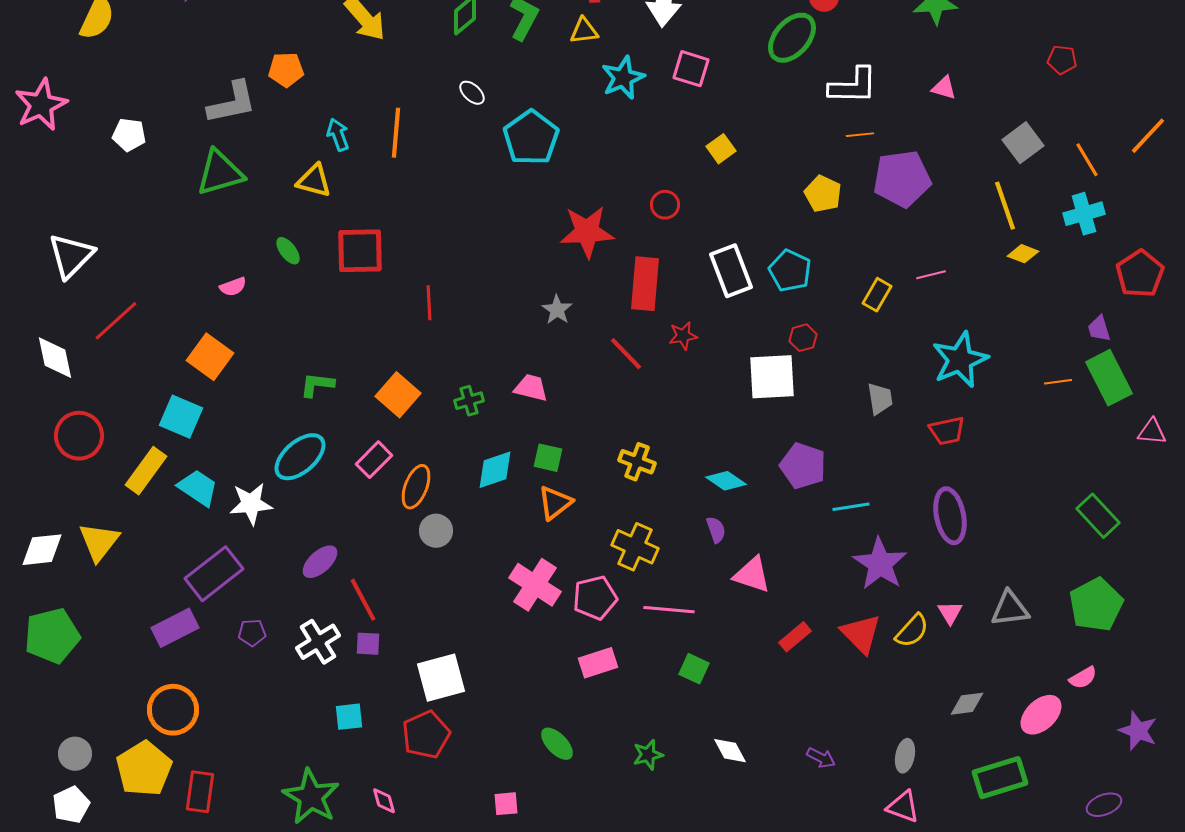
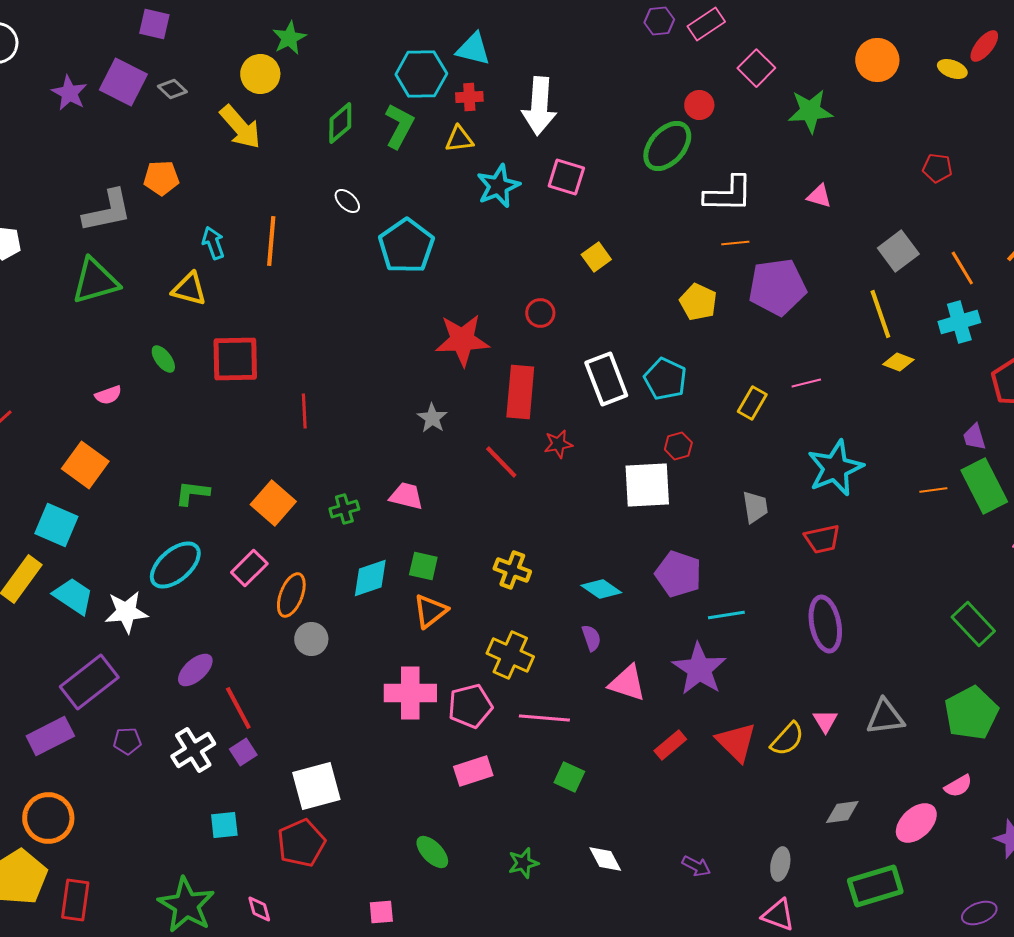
purple star: (880, 564) -> (699, 669), moved
pink cross: (535, 585) -> (410, 693), turned -33
purple square: (368, 644) -> (243, 752), turned -36

